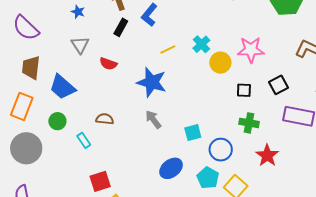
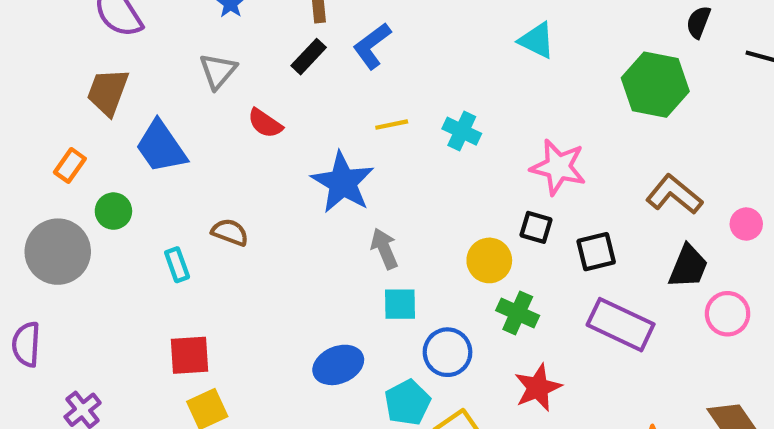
cyan cross: (201, 44) -> (462, 131), turned -36
yellow circle: (220, 63) -> (489, 260), moved
black square: (244, 90) -> (536, 227), moved
orange rectangle: (22, 106) -> (70, 165), size x0.6
gray arrow: (153, 119) -> (384, 249), moved
green circle: (57, 121) -> (113, 211), moved

